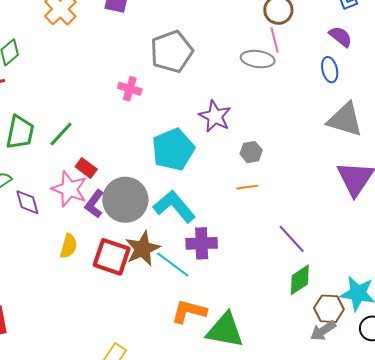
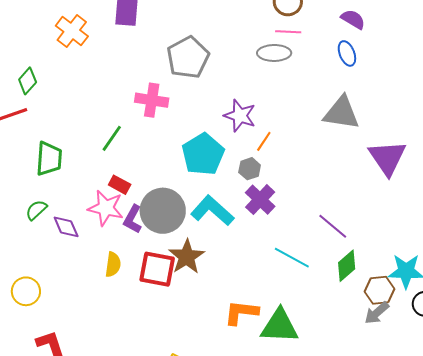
pink line: (275, 40) -> (288, 32), turned -65
pink cross: (130, 89) -> (152, 100), size x1.4
gray triangle: (345, 120) -> (341, 113), moved
green line: (61, 134) -> (112, 138), moved
gray hexagon: (251, 152) -> (250, 169), moved
orange line: (247, 187) -> (264, 141), moved, turned -40
purple cross: (202, 243) -> (260, 200), moved, turned -36
cyan line: (173, 264) -> (292, 258), moved

